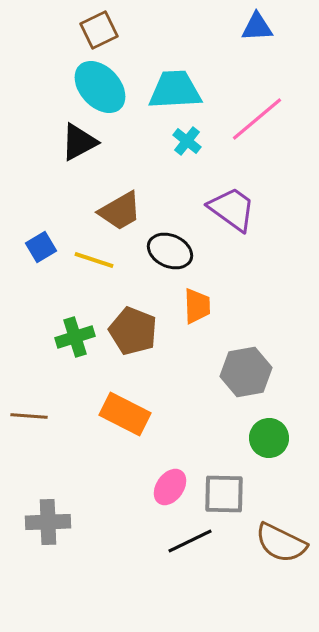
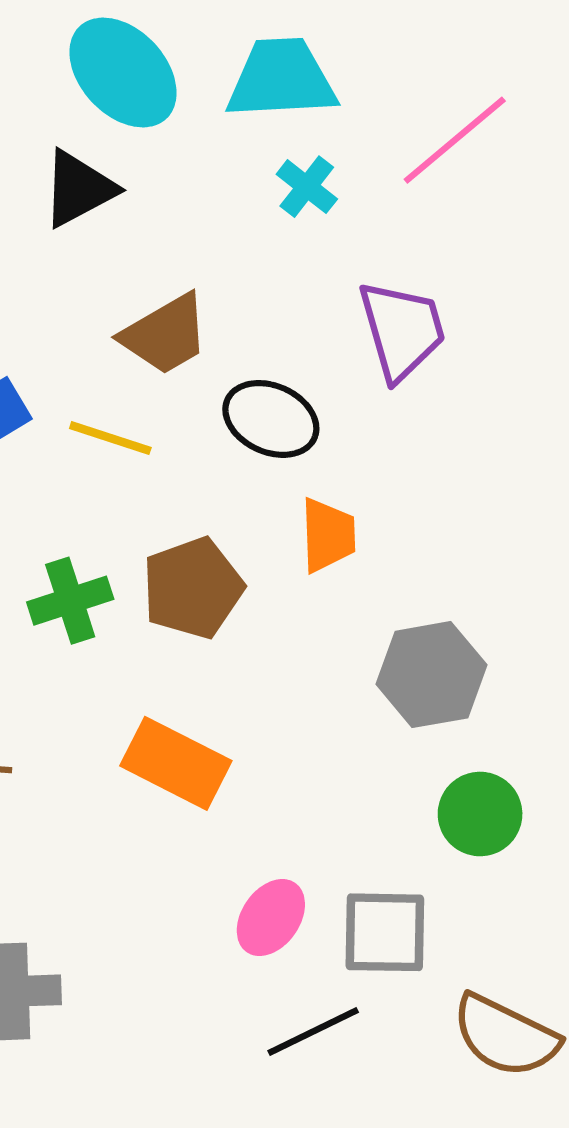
purple trapezoid: (232, 209) -> (402, 330), turned 38
brown pentagon: (133, 331) -> (193, 588), turned 30

